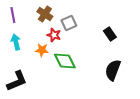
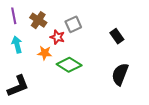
brown cross: (45, 14) -> (38, 20), moved
green diamond: (65, 61) -> (69, 65), turned -30

